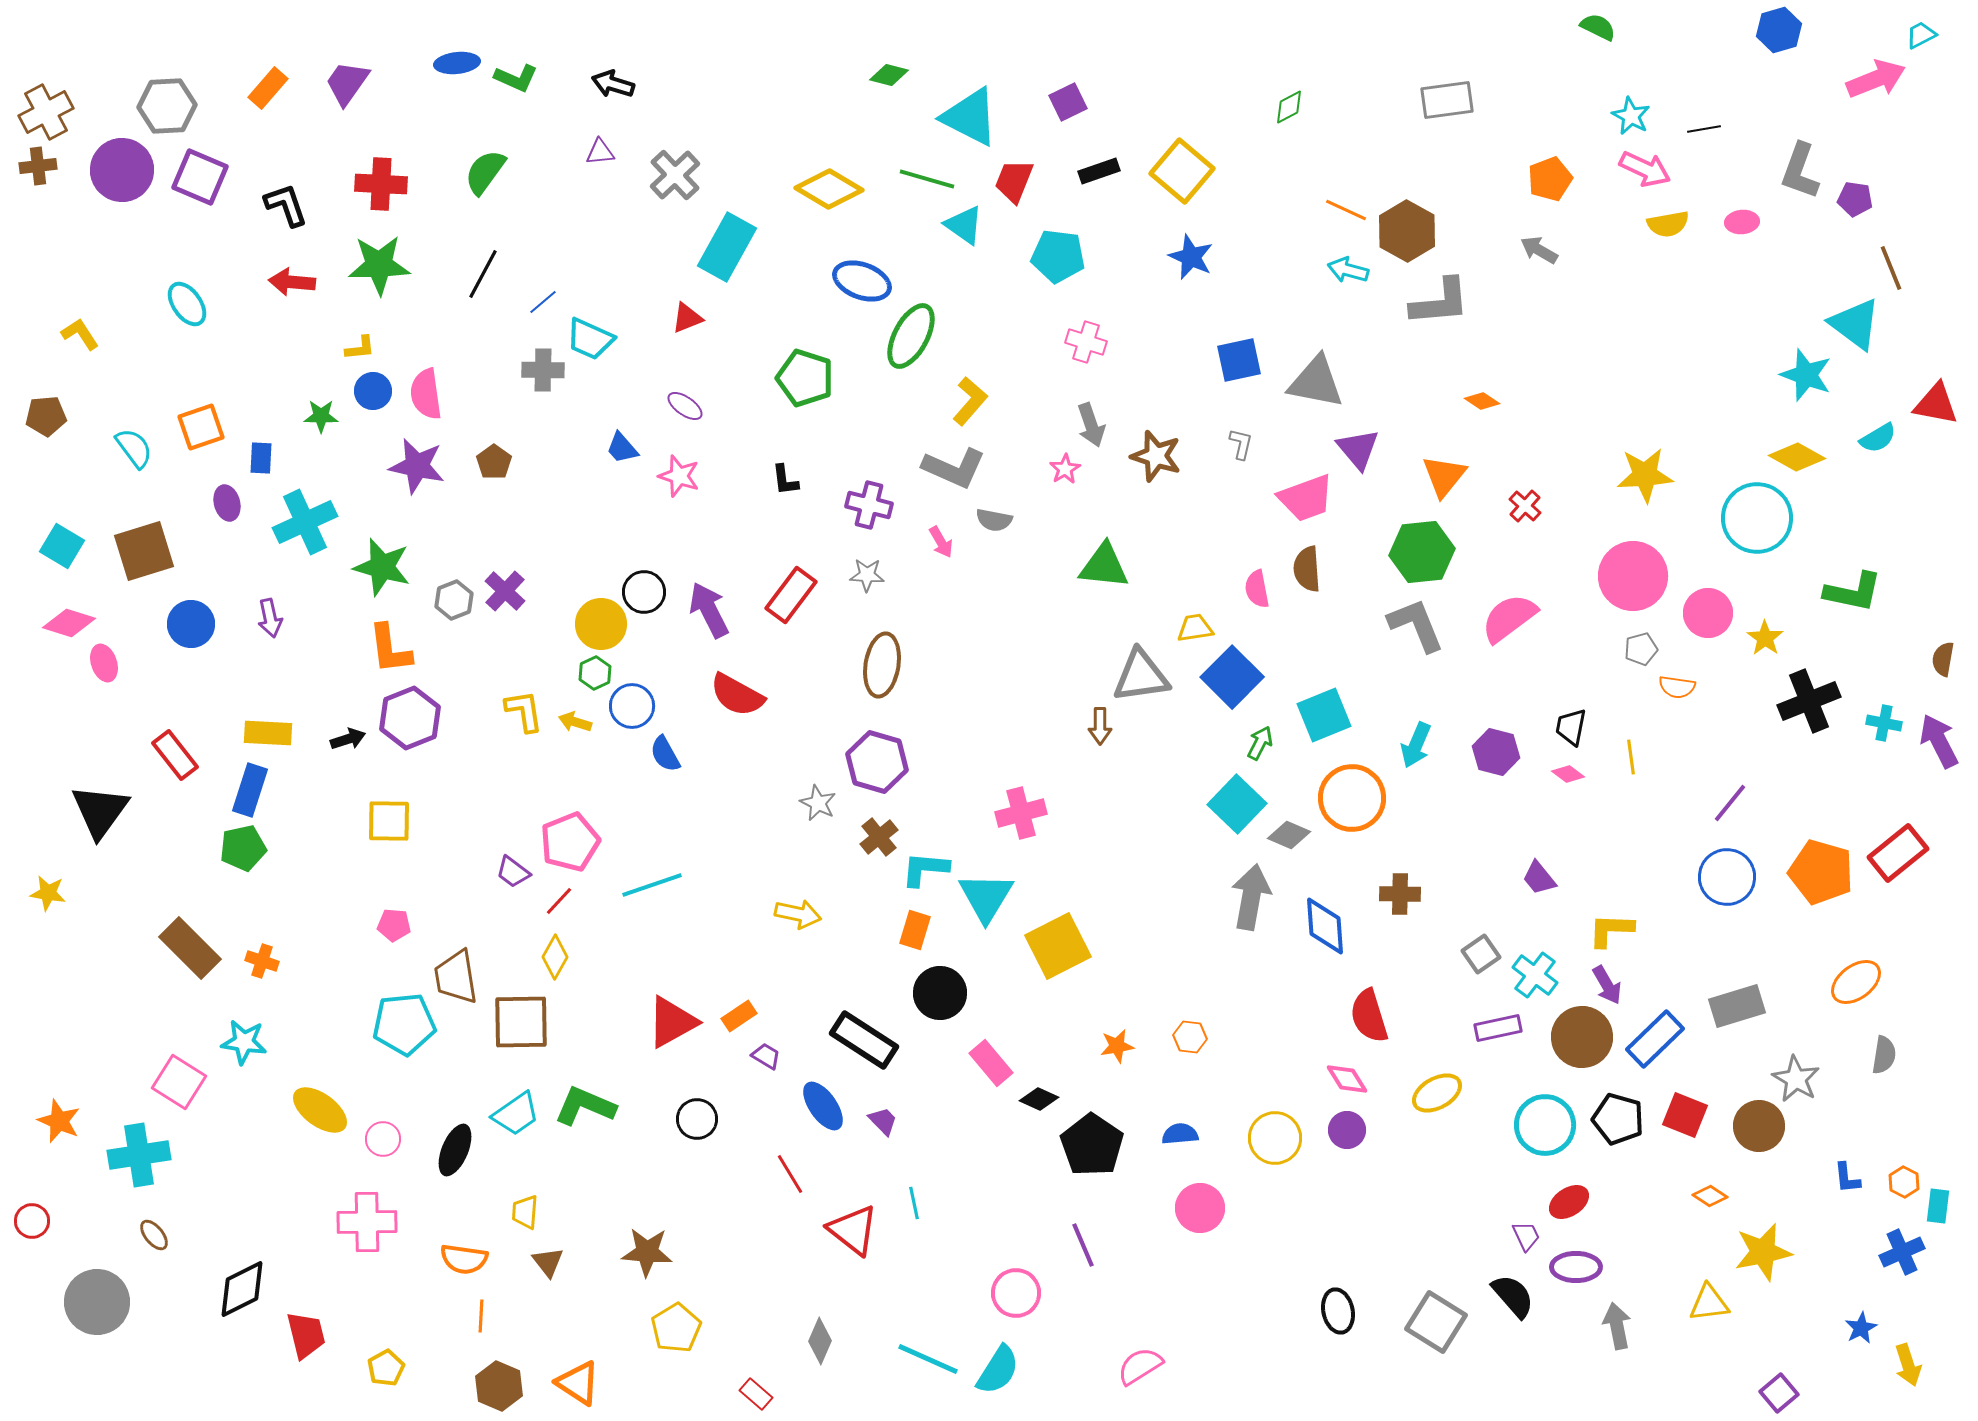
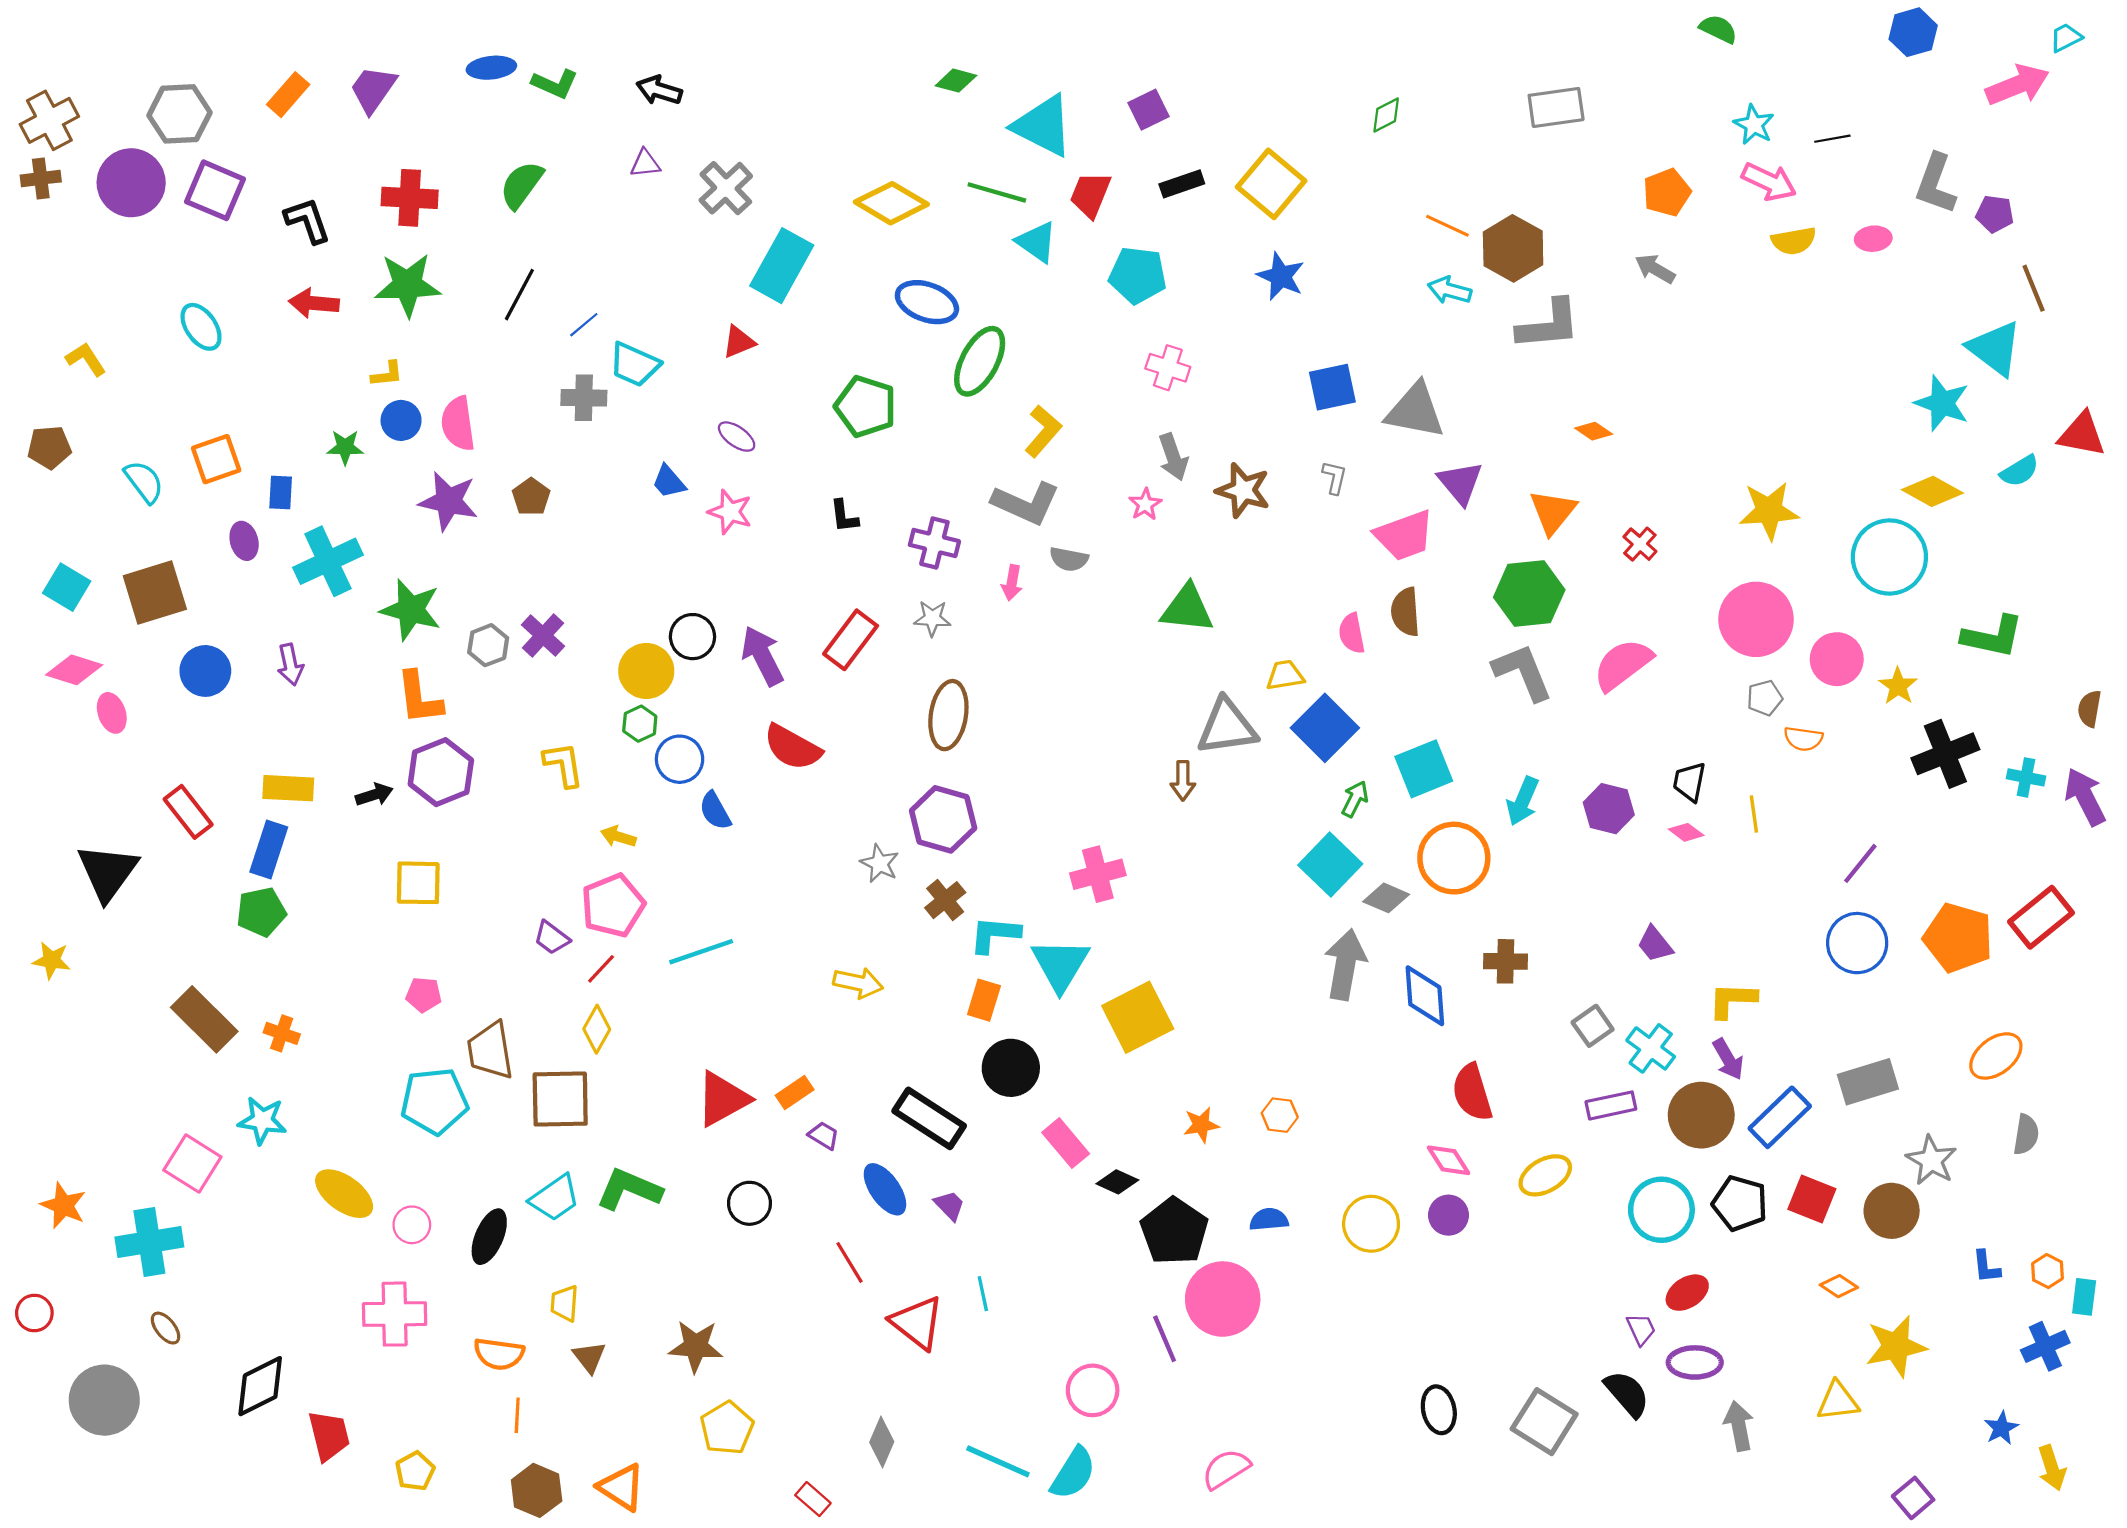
pink arrow: (941, 542) -> (1012, 583), turned 40
yellow arrow: (575, 722) -> (618, 837), moved
pink circle: (1200, 1208) -> (1223, 1299), moved, size x1.4

